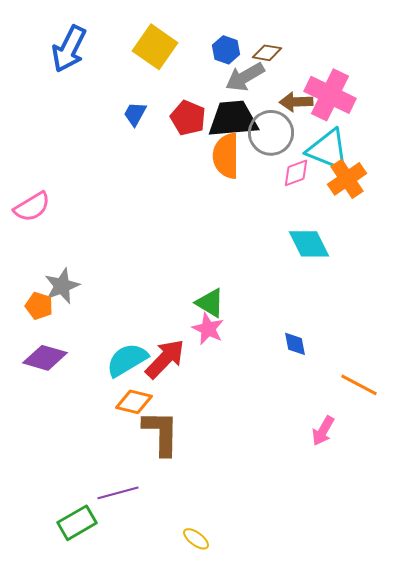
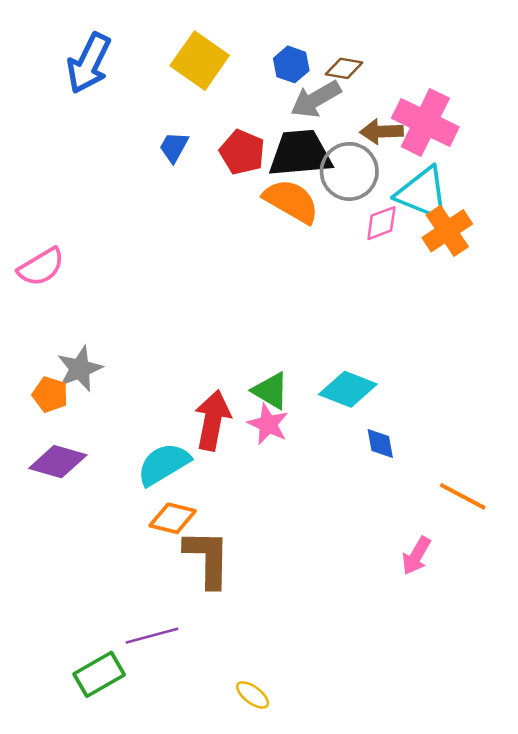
orange semicircle: (226, 156) -> (291, 201), turned 120
cyan diamond: (309, 244) -> (348, 389), moved, turned -42
red arrow: (165, 359) -> (213, 420), moved, turned -33

